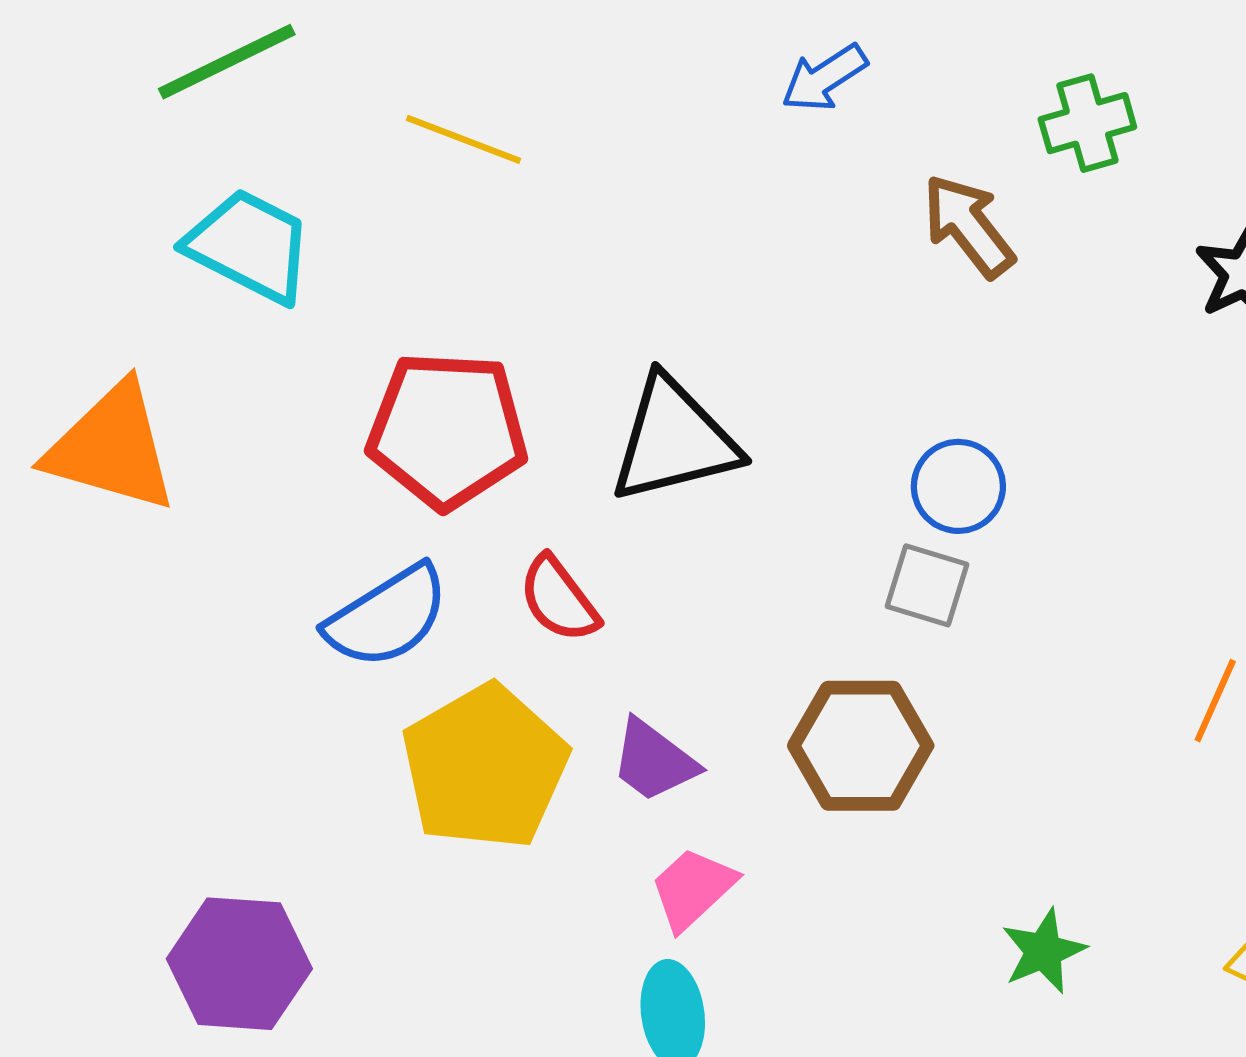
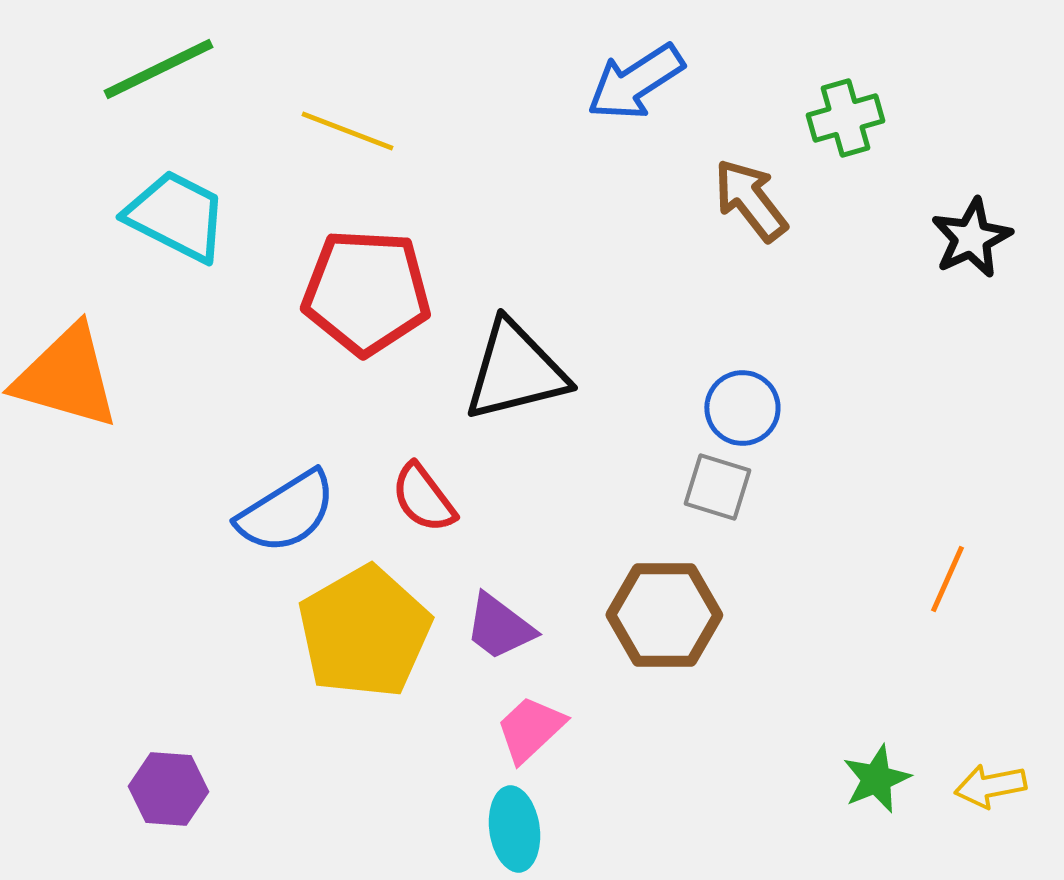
blue arrow: (824, 78) -> (635, 82), size x1.4
red pentagon: (447, 430) -> (366, 292), moved
green star: (1044, 951) -> (876, 779), moved
purple hexagon: (239, 964) -> (168, 789), size x0.7

